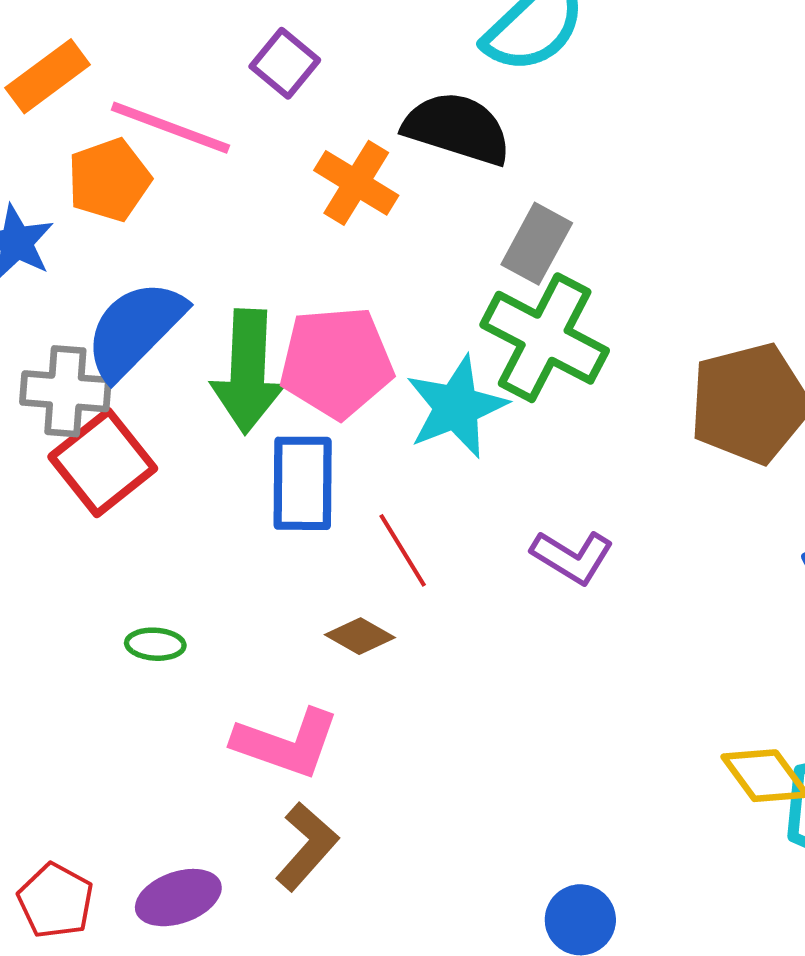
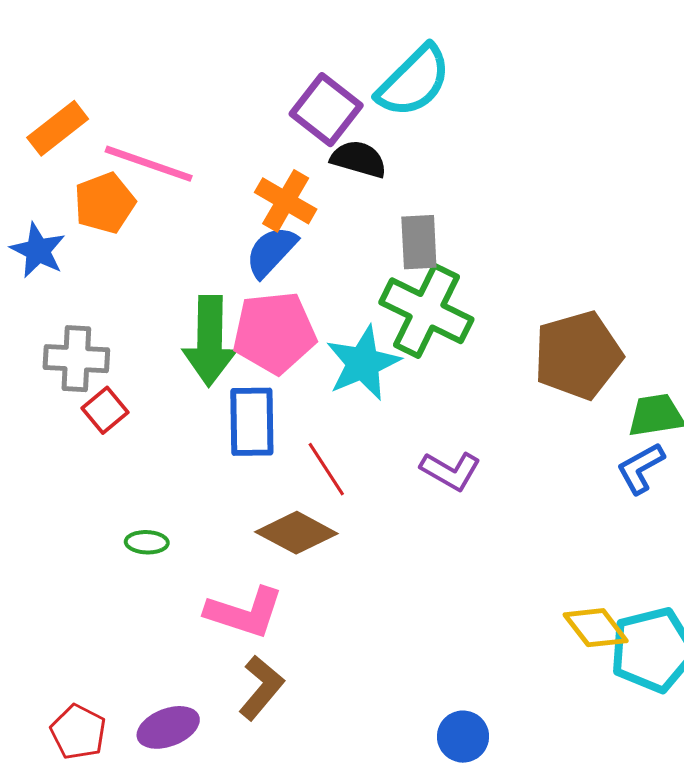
purple square: (285, 63) -> (326, 110), moved, size x1.4
black semicircle: (457, 128) -> (359, 159), size x0.7
gray rectangle: (537, 244) -> (419, 242), turned -30
blue semicircle: (135, 329) -> (271, 252), moved, size x0.7
red square: (103, 463) -> (105, 410), size x0.6
brown diamond: (360, 636) -> (296, 533), size x1.6

